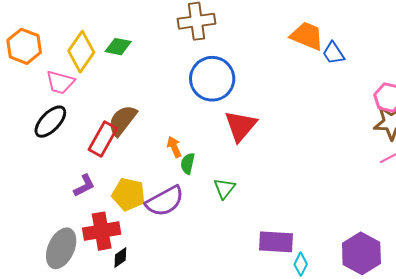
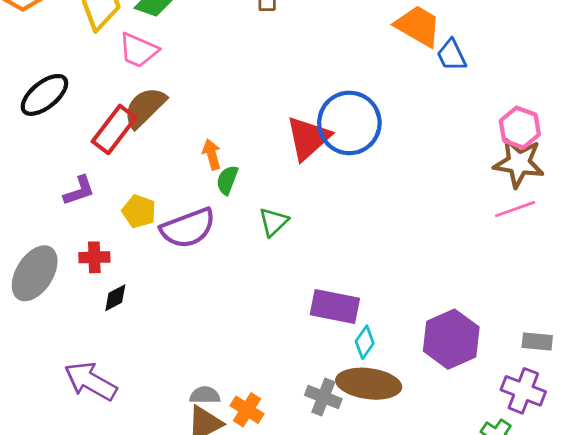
blue circle: (212, 79) -> (349, 123), moved
pink trapezoid: (60, 82) -> (138, 50), moved
yellow pentagon: (129, 194) -> (139, 211), size x0.7
red cross: (102, 231) -> (94, 257), size x0.6

